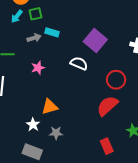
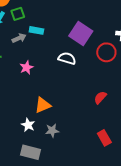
red circle: (116, 80) -> (106, 52), moved
red semicircle: (107, 106) -> (100, 98), size x0.6

